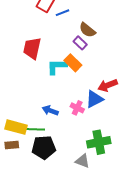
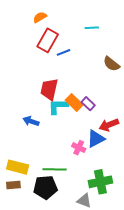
brown semicircle: (87, 30) -> (111, 64), moved
purple rectangle: (80, 43) -> (88, 104), moved
red trapezoid: (32, 48) -> (49, 89), moved
blue arrow: (50, 111) -> (31, 121), moved
green line: (33, 129) -> (55, 169), moved

